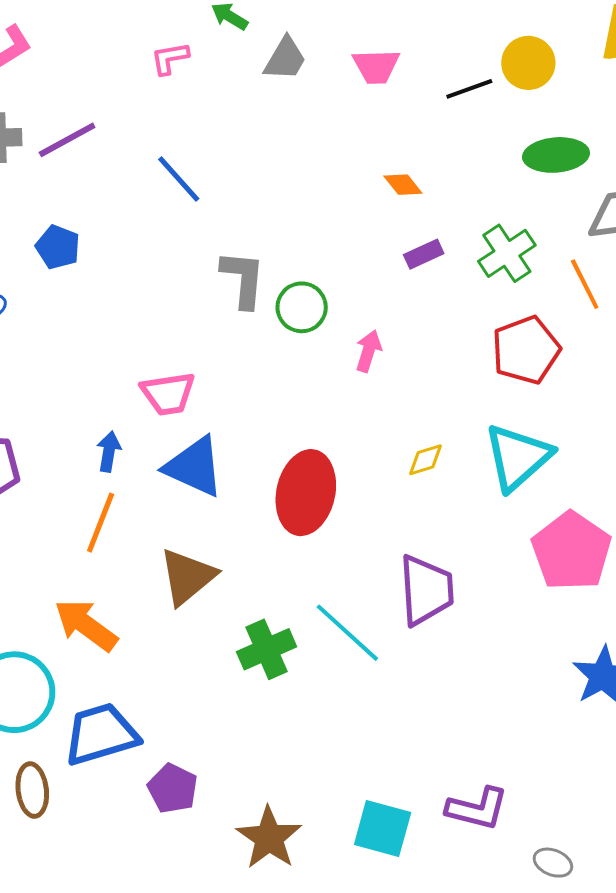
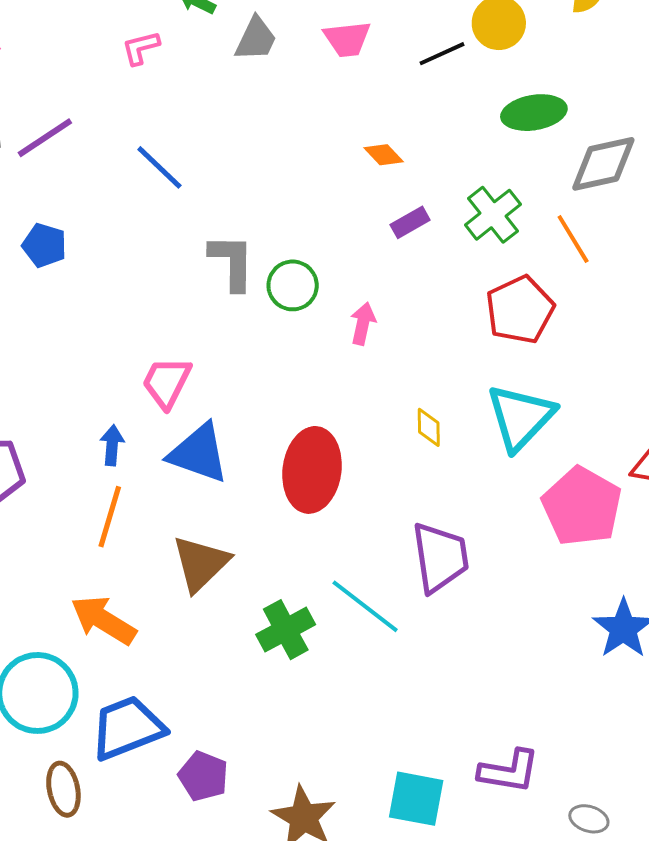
pink trapezoid: (168, 394) -> (167, 382), turned 130
yellow diamond: (426, 460) -> (429, 427), turned -69

